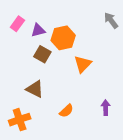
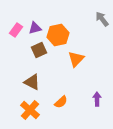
pink rectangle: (17, 24) -> (16, 30), moved
brown square: (42, 54) -> (39, 50), turned 35
orange cross: (20, 120) -> (30, 110), moved, turned -30

